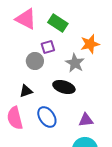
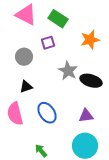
gray circle: (35, 61) -> (24, 57), moved
gray star: (75, 63) -> (68, 71), moved
black ellipse: (64, 87) -> (91, 81), moved

